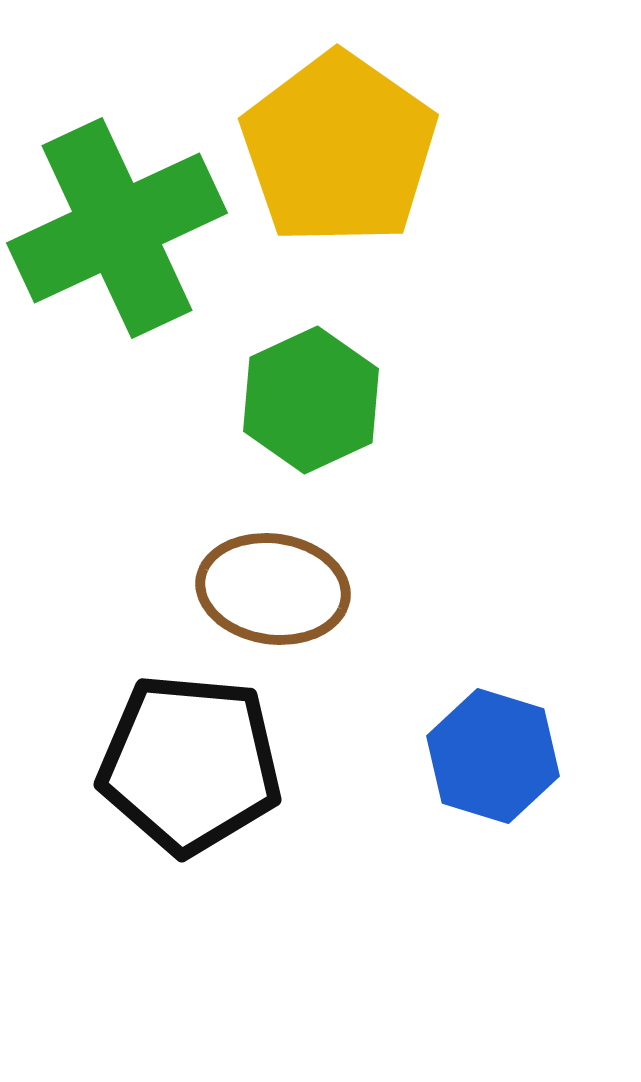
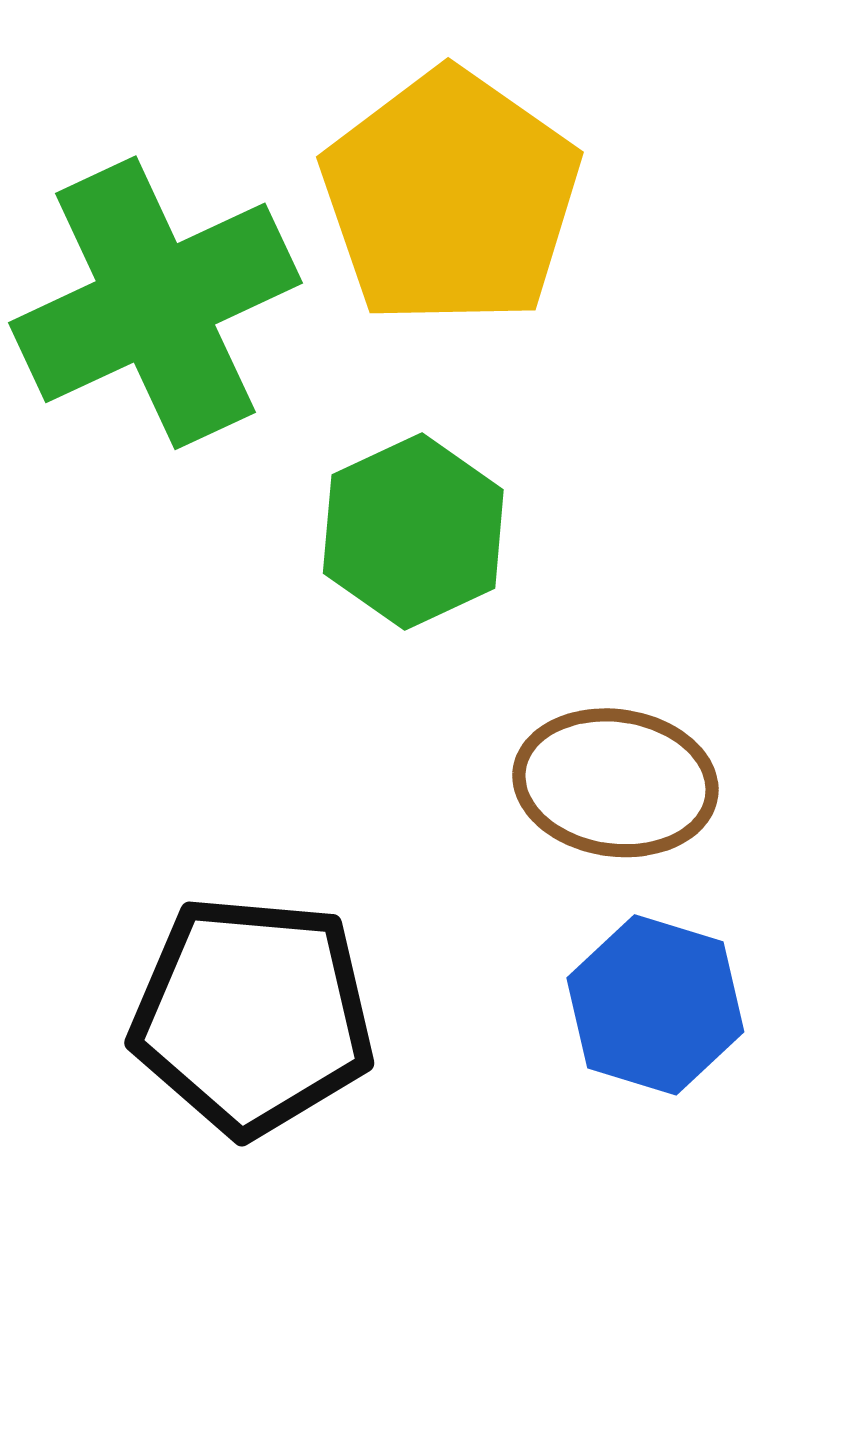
brown ellipse: (273, 589) -> (615, 783), moved

